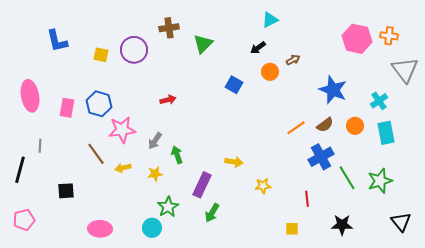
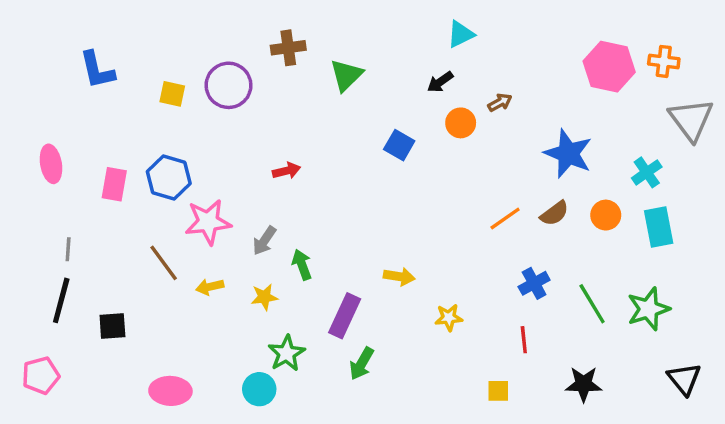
pink ellipse: (30, 96) -> (51, 164), size x0.7
blue cross: (321, 157) -> (534, 283), moved, size x0.7
black line: (20, 170) -> (61, 300), moved

